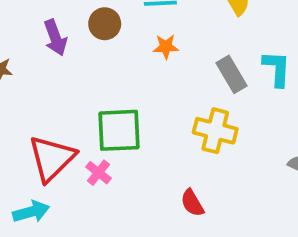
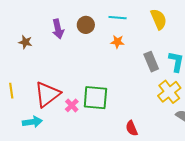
green square: (119, 130) -> (95, 98), moved
yellow cross: (215, 131) -> (169, 92), moved, turned 30
red semicircle: (192, 203) -> (132, 128), moved

